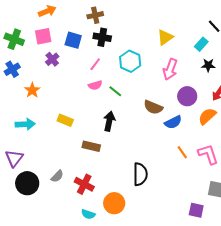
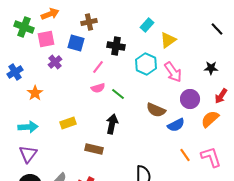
brown cross: (95, 15) -> (89, 22), moved
black cross: (102, 37) -> (116, 46), moved
green cross: (14, 39) -> (24, 27), moved
cyan rectangle: (201, 44) -> (147, 25), moved
cyan hexagon: (130, 61) -> (146, 64), moved
pink arrow: (170, 69) -> (173, 72), turned -55
yellow rectangle: (65, 120) -> (68, 123), turned -42
purple triangle: (14, 158) -> (28, 154), moved

